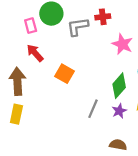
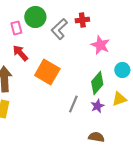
gray L-shape: (78, 27) -> (59, 29), turned -35
orange square: (64, 74) -> (47, 72), size x1.4

